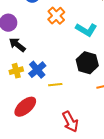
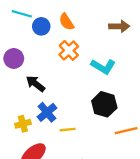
black arrow: (17, 45) -> (36, 84), moved
yellow cross: (16, 71) -> (23, 124), moved

